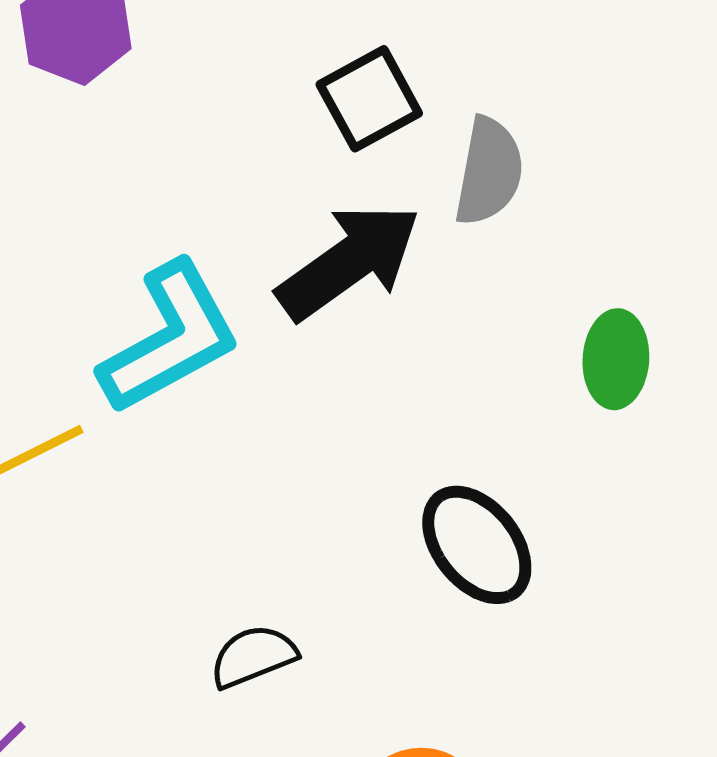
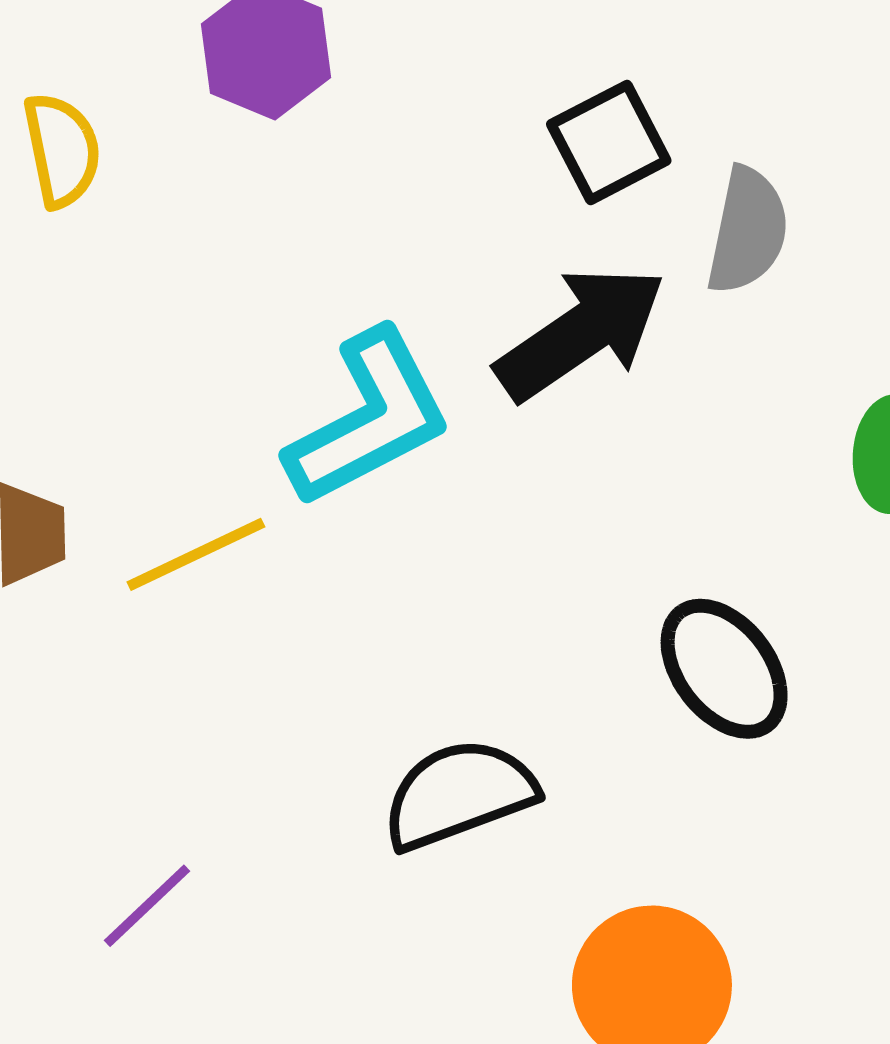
black semicircle: (253, 656) -> (459, 794), size x1.5

